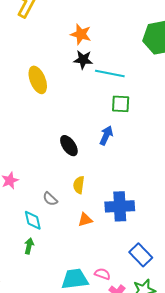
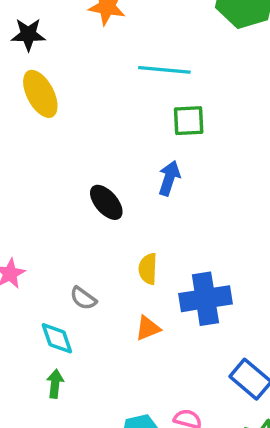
black star: (83, 60) -> (28, 34), moved
yellow semicircle: (79, 185) -> (148, 269), moved

